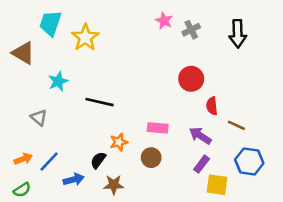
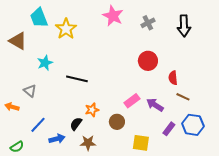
pink star: (164, 21) -> (113, 16), moved, size x1.5
cyan trapezoid: (50, 23) -> (39, 18), turned -40
red semicircle: (212, 106) -> (173, 78), moved
pink rectangle: (158, 128) -> (132, 101), moved, turned -42
orange arrow: (23, 159) -> (12, 107), moved, turned -144
purple rectangle: (202, 164) -> (169, 129), moved
yellow square: (217, 185) -> (141, 143), moved

